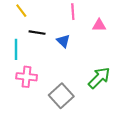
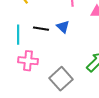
black line: (37, 33) -> (41, 29), moved

